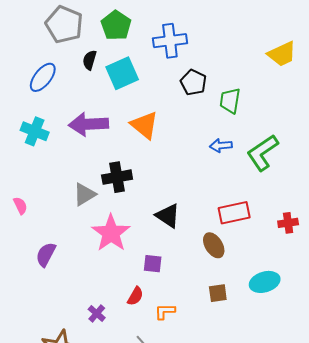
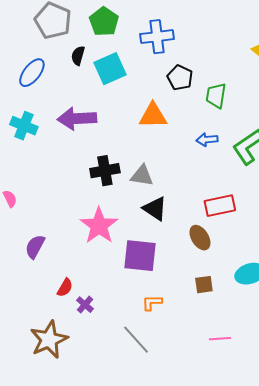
orange triangle: (145, 125) -> (153, 116), moved, turned -40
gray triangle: (84, 194) -> (142, 176), moved, turned 40
purple square: (153, 264) -> (140, 256), size x1.8
red semicircle: (135, 296) -> (65, 288), moved

